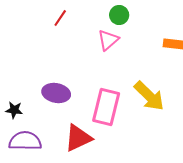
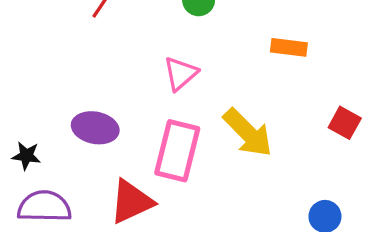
pink triangle: (108, 40) -> (181, 74), moved

